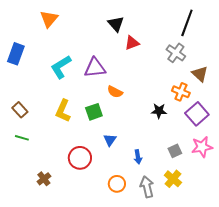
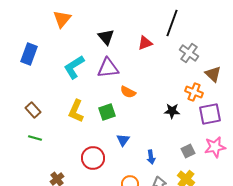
black line: (187, 23) -> (172, 23), moved
black triangle: (116, 24) -> (106, 37), moved
purple square: (197, 114) -> (210, 114), turned 30

